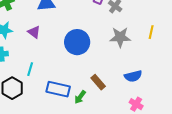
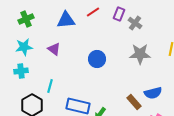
blue circle: (77, 42) -> (97, 59), size x0.7
brown rectangle: (98, 82) -> (134, 102), moved

